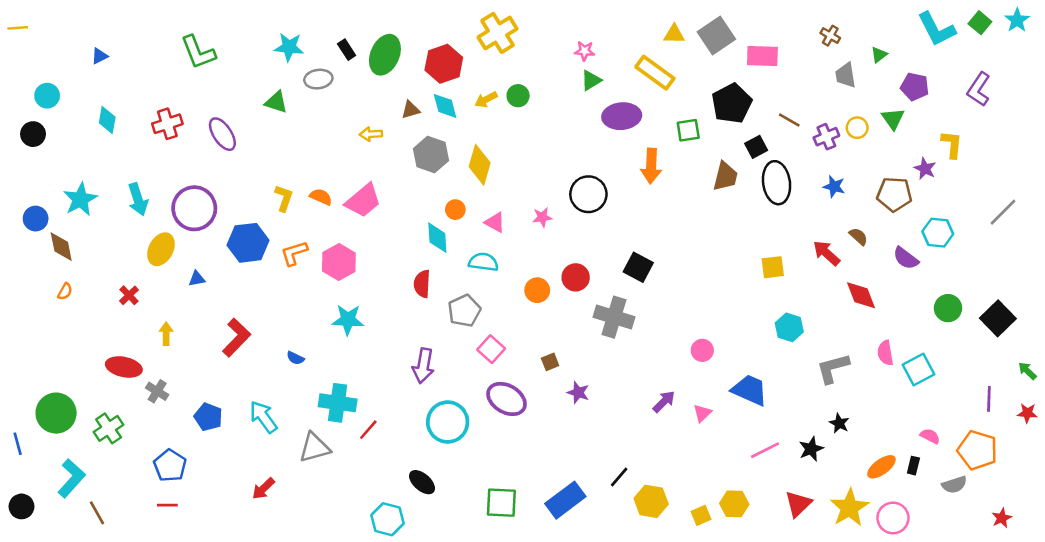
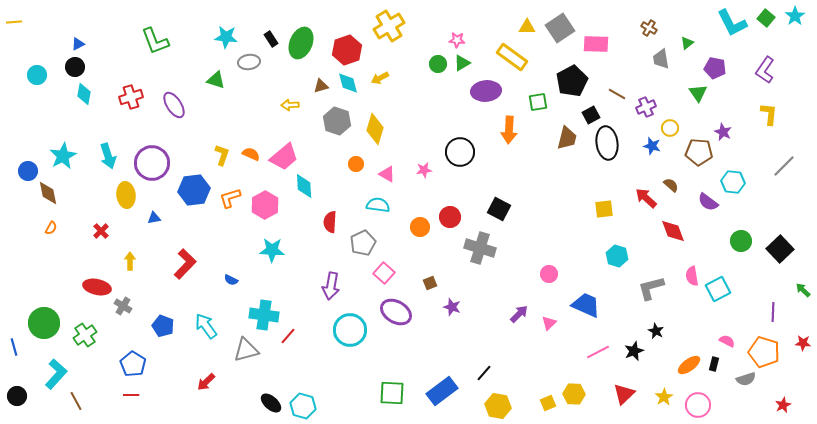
green circle: (518, 96) -> (438, 64), moved
yellow circle: (857, 128) -> (670, 128), moved
black circle: (33, 134) -> (75, 67), moved
yellow L-shape: (952, 144) -> (769, 114), moved
cyan diamond: (437, 238) -> (304, 186), moved
yellow ellipse: (161, 249) -> (126, 195), turned -35
red star: (1027, 413) -> (803, 343), moved
black ellipse: (422, 482) -> (271, 403), moved
yellow hexagon: (651, 501) -> (498, 406), moved
yellow star: (849, 508) -> (664, 397), size x0.6

